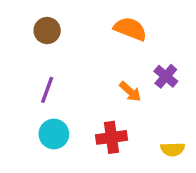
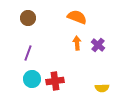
orange arrow: (130, 92) -> (77, 43), moved, turned -136
red cross: (112, 137) -> (55, 81), moved

